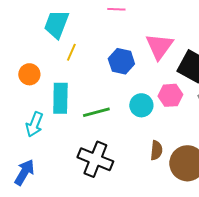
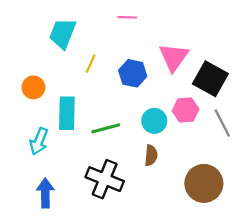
yellow line: (71, 52) -> (91, 64), moved
brown semicircle: (156, 150) -> (151, 155), moved
blue arrow: (24, 172) -> (45, 193), moved, turned -32

